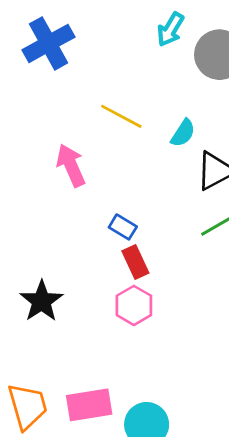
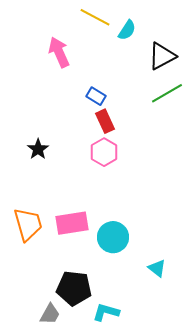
cyan semicircle: (183, 133) -> (127, 30), moved
black star: (42, 301) -> (38, 149), size x0.7

